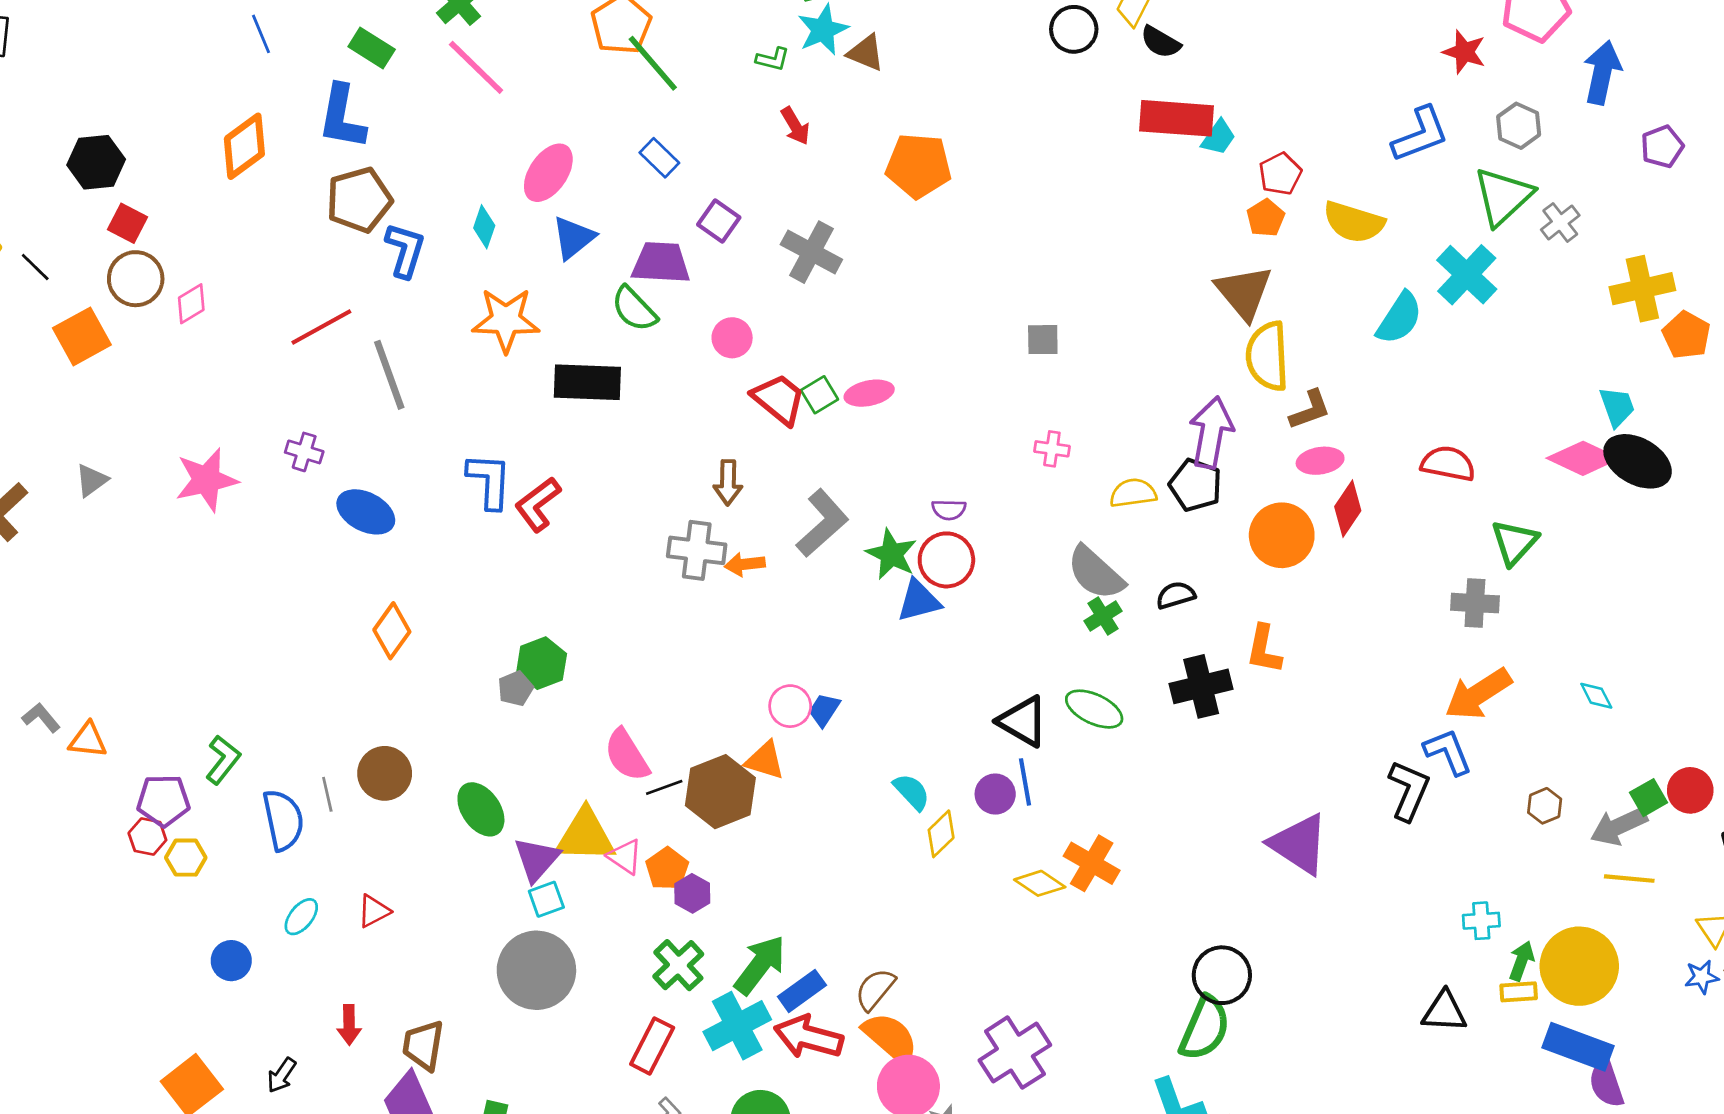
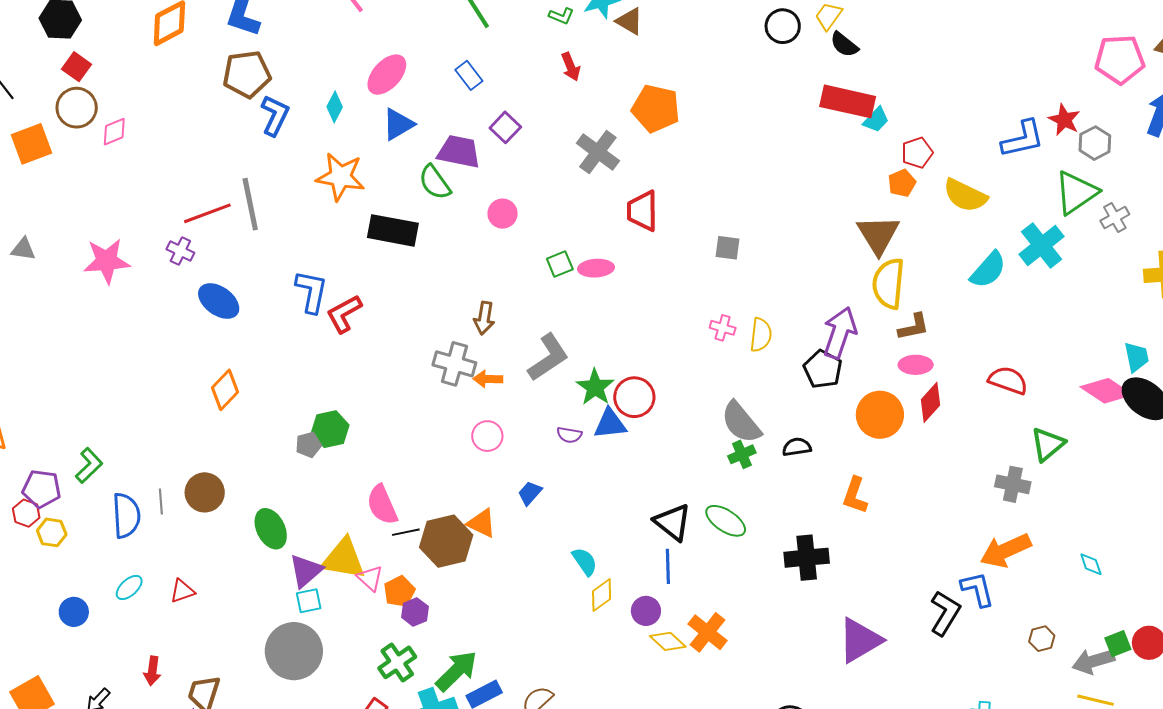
red star: (1464, 52) -> (1064, 120), moved
gray cross: (811, 252) -> (598, 152), moved
red line: (321, 327) -> (207, 213), moved
red trapezoid: (779, 399) -> (642, 211), moved, turned -138
gray triangle: (91, 480) -> (23, 249), turned 36
yellow semicircle: (1133, 493) -> (761, 335), moved, turned 96
purple semicircle: (949, 510) -> (569, 435), moved
black cross: (1201, 686) -> (807, 558), moved
pink circle: (790, 706) -> (487, 436), moved
purple circle: (995, 794) -> (646, 611), moved
purple triangle: (1299, 844) -> (860, 640), turned 48

